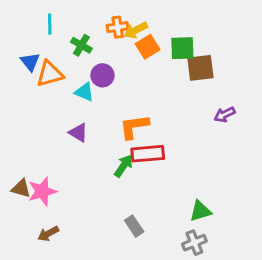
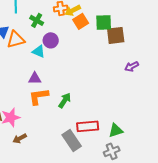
orange L-shape: (134, 127) -> (39, 96), moved
purple triangle: (78, 133) -> (35, 78), turned -32
red rectangle: (148, 154) -> (88, 126), moved
gray rectangle: (134, 226) -> (72, 140), size x1.5
brown arrow: (48, 234) -> (20, 138), moved

